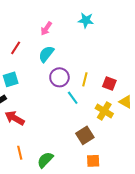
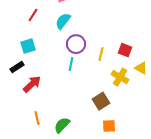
yellow line: (85, 79) -> (101, 54), moved
cyan line: (73, 98) -> (71, 64), moved, turned 48
red arrow: (15, 118) -> (32, 84), turned 108

